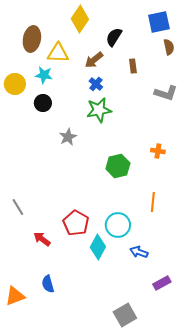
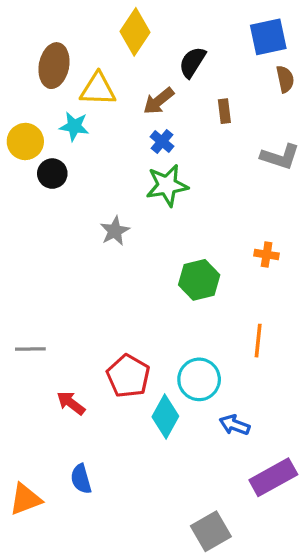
black circle: (43, 103) -> (52, 174), moved
gray line: (18, 207) -> (30, 349), turned -60
purple rectangle: (162, 283) -> (273, 477), size x1.5

